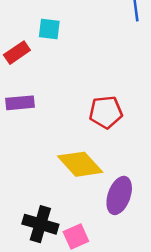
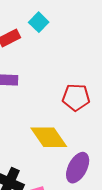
cyan square: (49, 29) -> (39, 22), turned 30

